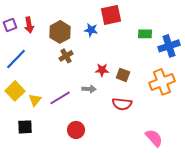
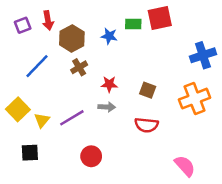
red square: (111, 15) -> (160, 18), moved
purple square: (10, 25) -> (23, 25), moved
red arrow: (29, 25) -> (48, 20), moved
green rectangle: (145, 34) -> (133, 24), moved
blue line: (16, 59) -> (37, 66), moved
red star: (102, 70) -> (109, 84), moved

